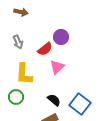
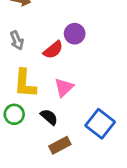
pink triangle: (57, 67) -> (64, 87), moved
black semicircle: (54, 100) -> (49, 117), moved

